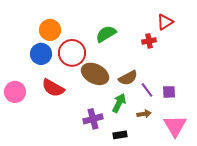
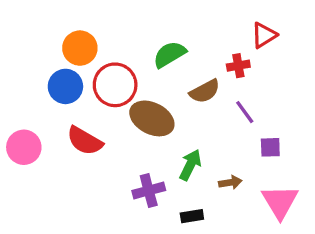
brown semicircle: (128, 78) -> (205, 91), moved
purple line: (147, 90) -> (245, 112), moved

